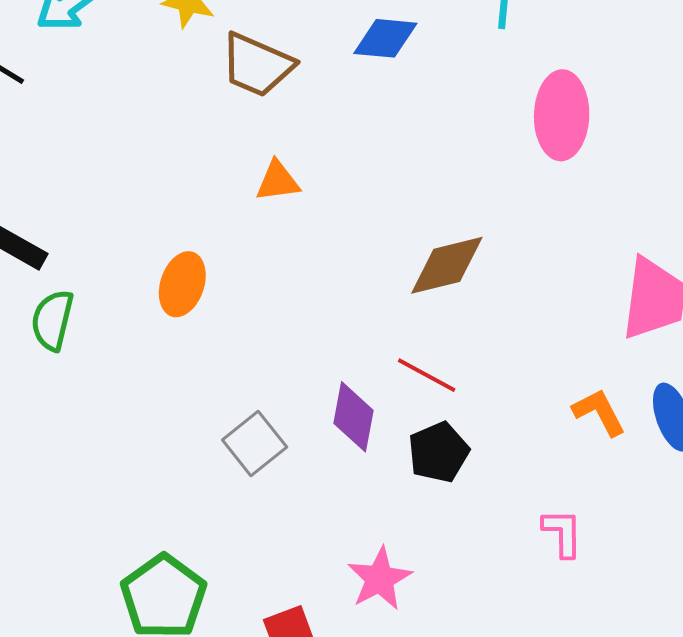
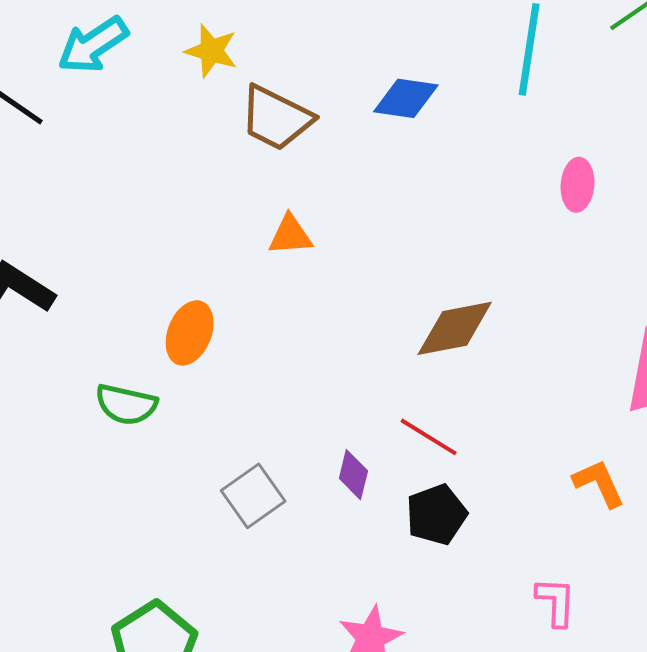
pink ellipse: (562, 115) -> (578, 185), size x0.6
green semicircle: (52, 320) -> (126, 404), moved, turned -94
purple diamond: (354, 417) -> (353, 475), size x0.7

